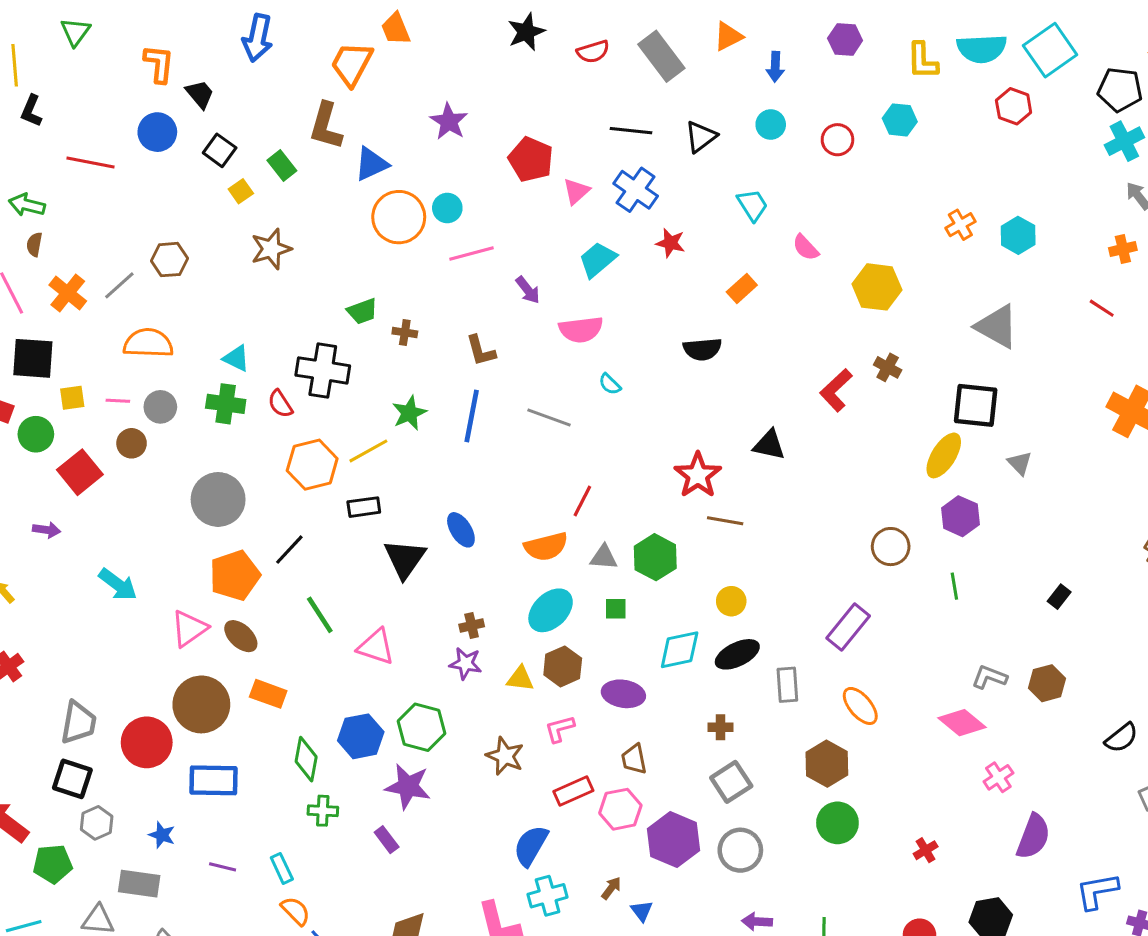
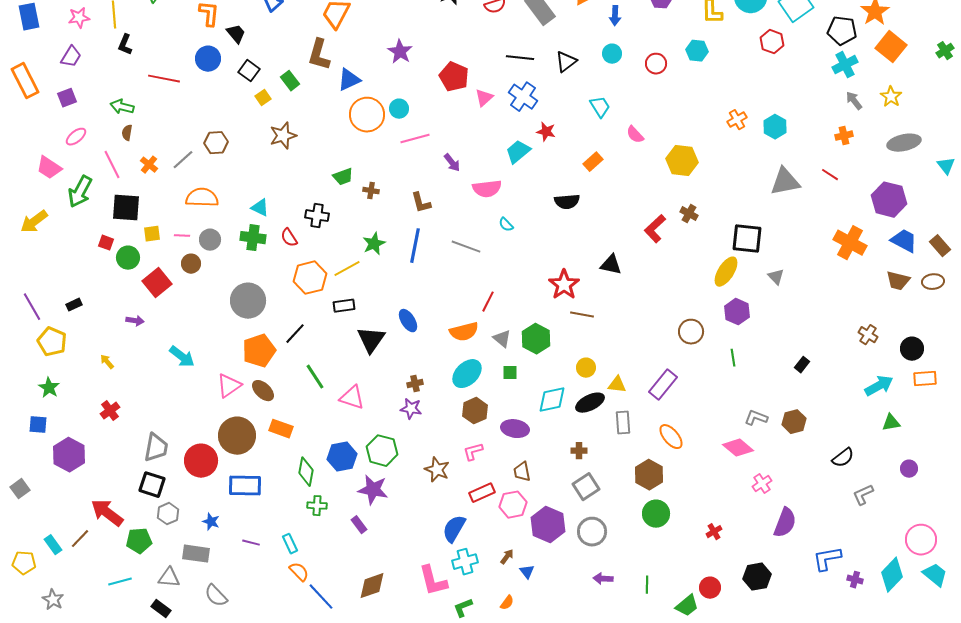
cyan trapezoid: (598, 260) -> (518, 152), moved
orange cross: (68, 293) -> (149, 165), size x0.7
gray triangle: (997, 326) -> (785, 182), moved, turned -40
black cross: (323, 370) -> (317, 216), size x0.7
gray triangle: (604, 557) -> (502, 339), turned 36
yellow triangle: (520, 679) -> (617, 385), moved

